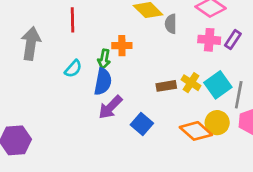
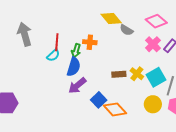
red line: (72, 20) -> (57, 42), moved
gray semicircle: (171, 24) -> (126, 30), turned -64
pink cross: (209, 40) -> (153, 44), turned 35
gray arrow: (31, 43) -> (25, 34), turned -30
orange diamond: (196, 131) -> (115, 109), moved

